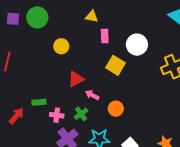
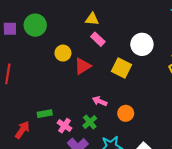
pink rectangle: (105, 36) -> (98, 39), moved, turned -40
red triangle: (76, 79) -> (83, 66), moved
pink cross: (57, 115) -> (64, 126), turned 32

